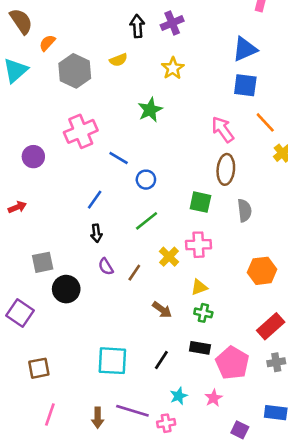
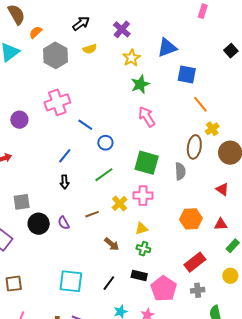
purple cross: (172, 23) -> (122, 29), moved, turned -30
black arrow: (137, 26) -> (81, 23), moved, turned 54
blue triangle: (245, 49) -> (167, 48), moved
green star: (150, 110) -> (140, 84), moved
pink arrow: (223, 129) -> (147, 117), moved
brown ellipse: (226, 169) -> (194, 147), moved
green square: (200, 202) -> (147, 163), size x1.4
purple semicircle: (106, 267) -> (64, 223), moved
brown line: (134, 273) -> (92, 214), turned 32

